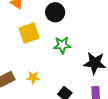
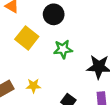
yellow square: (29, 33) -> (27, 38), turned -30

